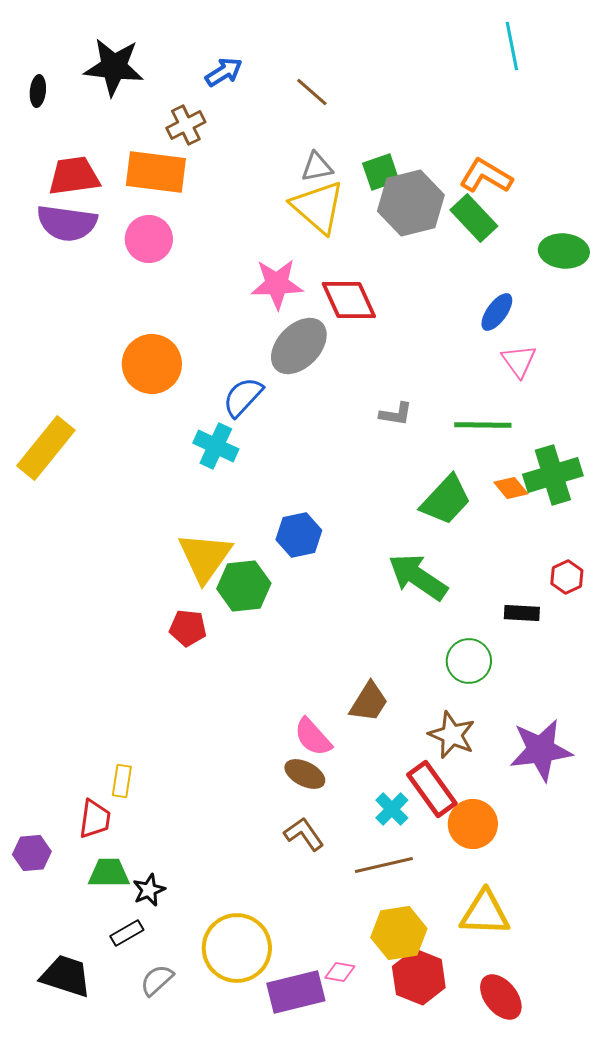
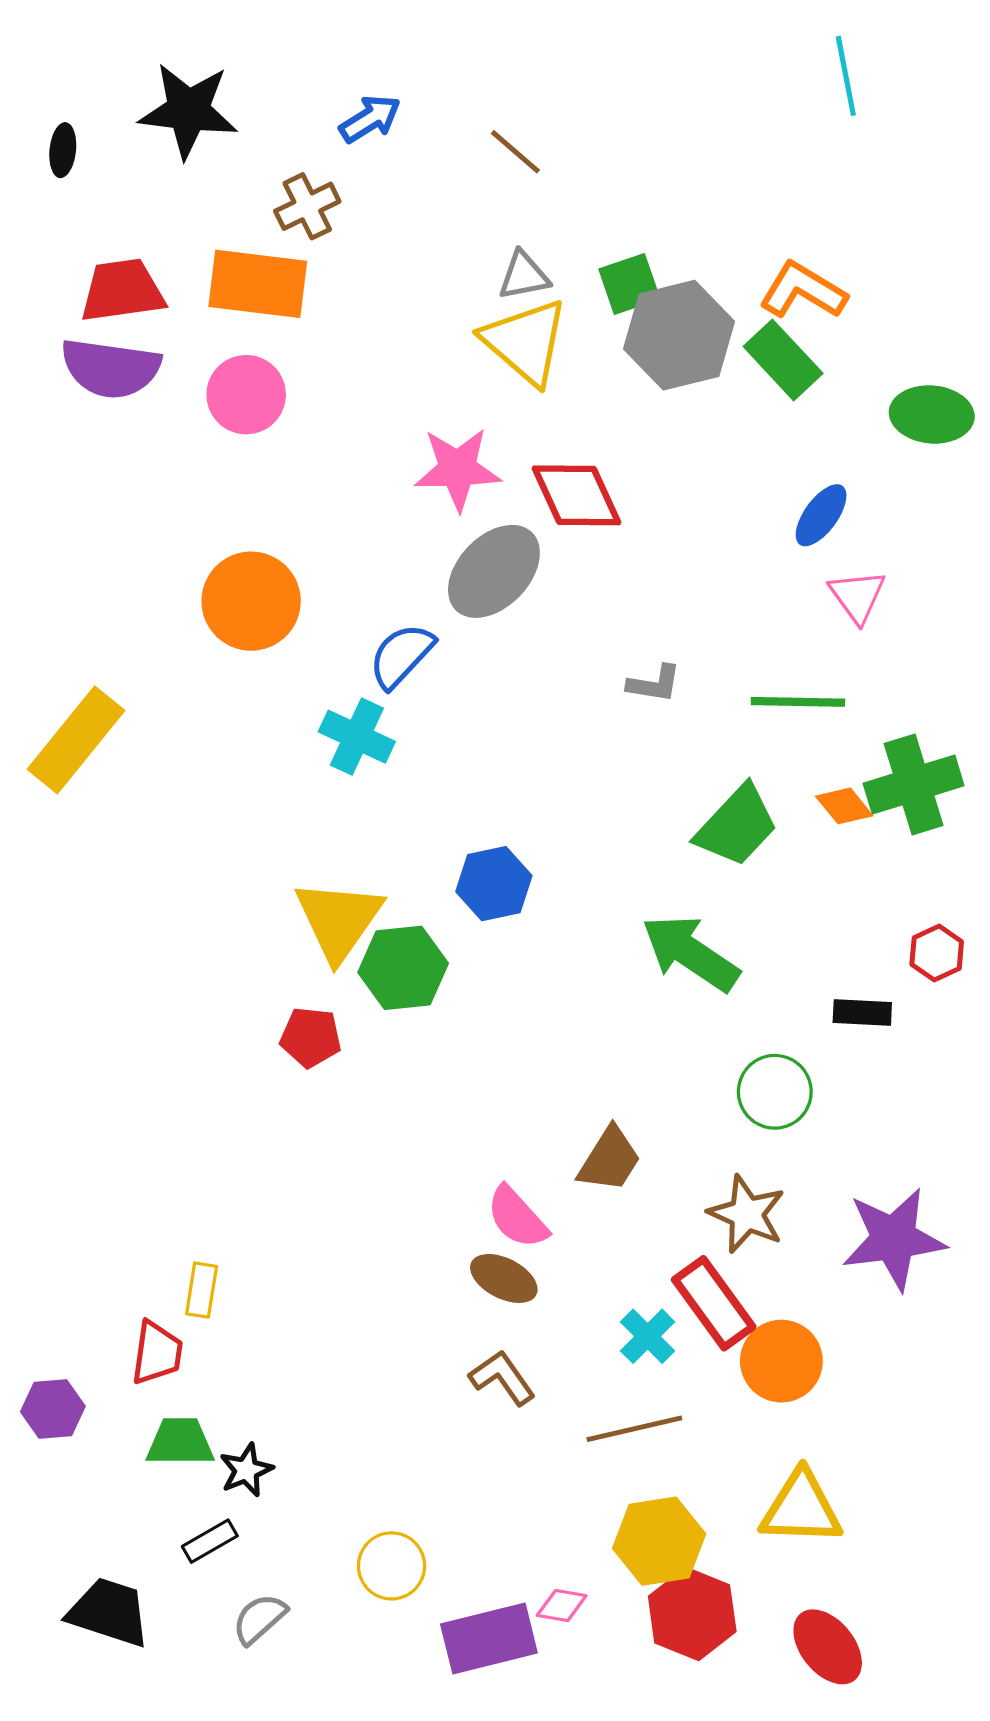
yellow circle: (237, 948) -> (392, 1566), size x0.6

